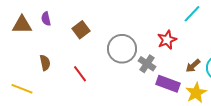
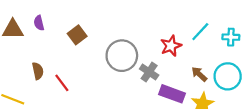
cyan line: (192, 14) -> (200, 32), moved
brown arrow: (193, 66) -> (199, 74), turned 84
red line: (80, 74) -> (62, 83), moved

